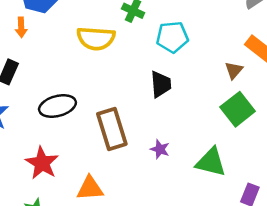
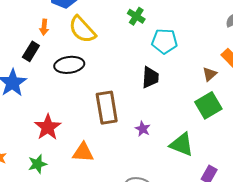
orange arrow: (21, 27) -> (44, 27), moved
yellow semicircle: (96, 38) -> (82, 30), moved, turned 36
black ellipse: (57, 106) -> (69, 65), moved

